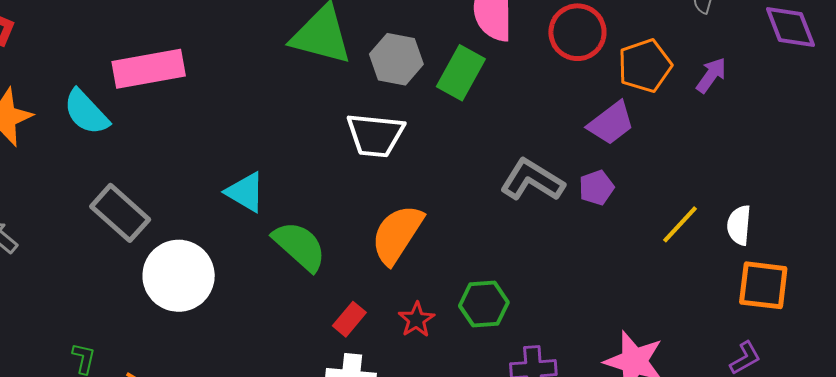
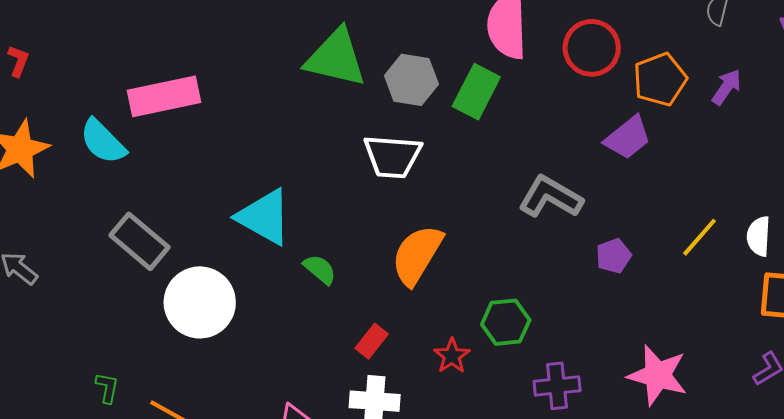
purple pentagon: (596, 188) -> (614, 256), moved
cyan triangle: (245, 192) -> (264, 217), size x1.4
green semicircle: (299, 246) -> (320, 269), size x0.6
red star: (416, 320) -> (452, 356), moved

